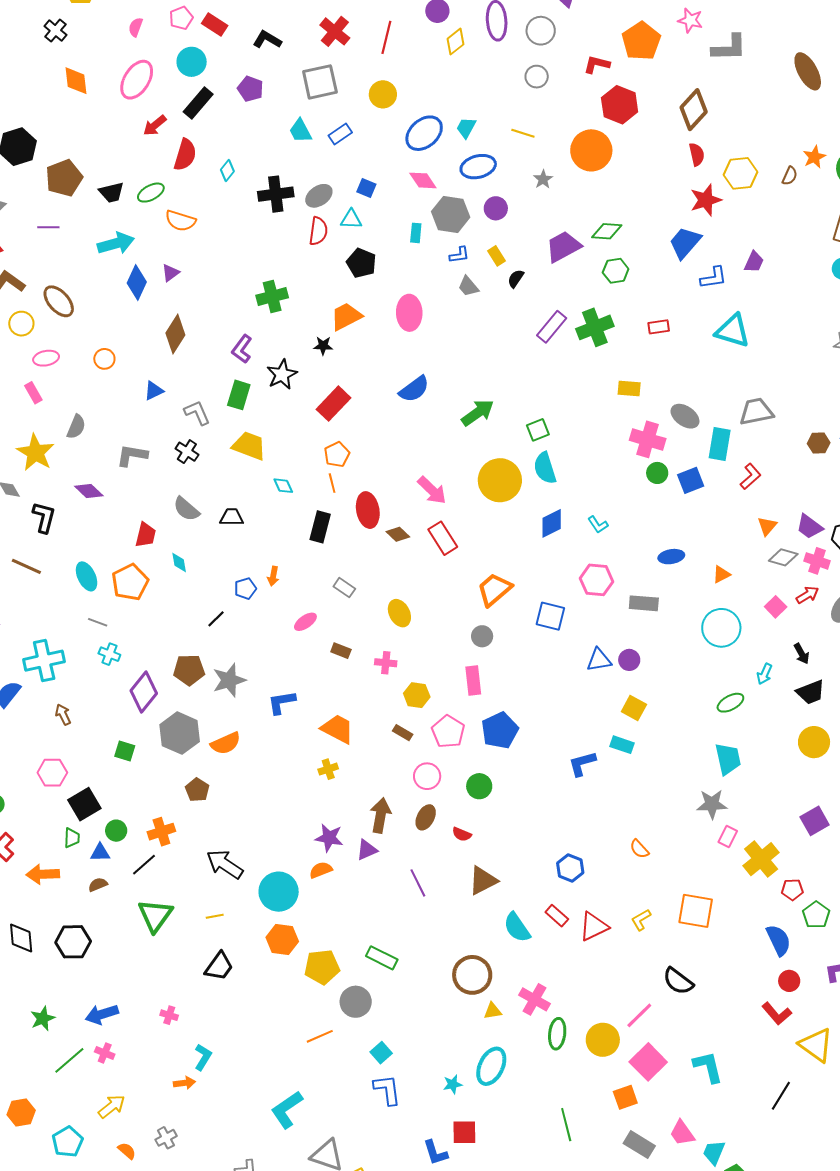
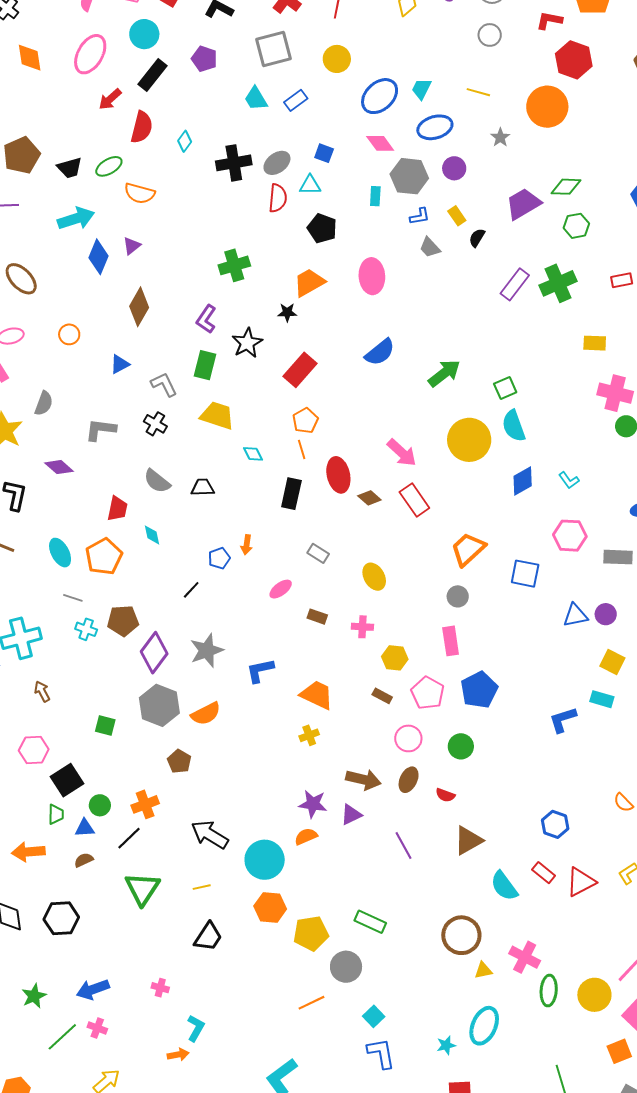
brown pentagon: (189, 670) -> (123, 621), moved
purple diamond: (144, 692) -> (154, 653), moved
brown arrow: (380, 815) -> (363, 780), turned 96

